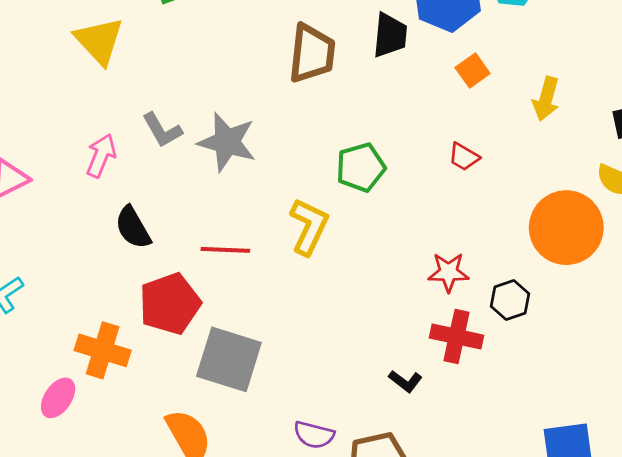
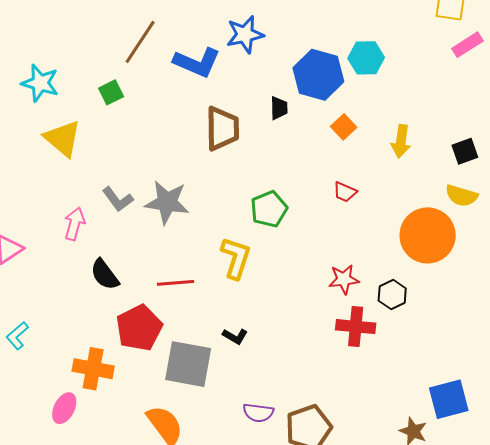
black trapezoid: (390, 35) -> (279, 108), size x0.7
black L-shape: (405, 381) -> (235, 336), moved

